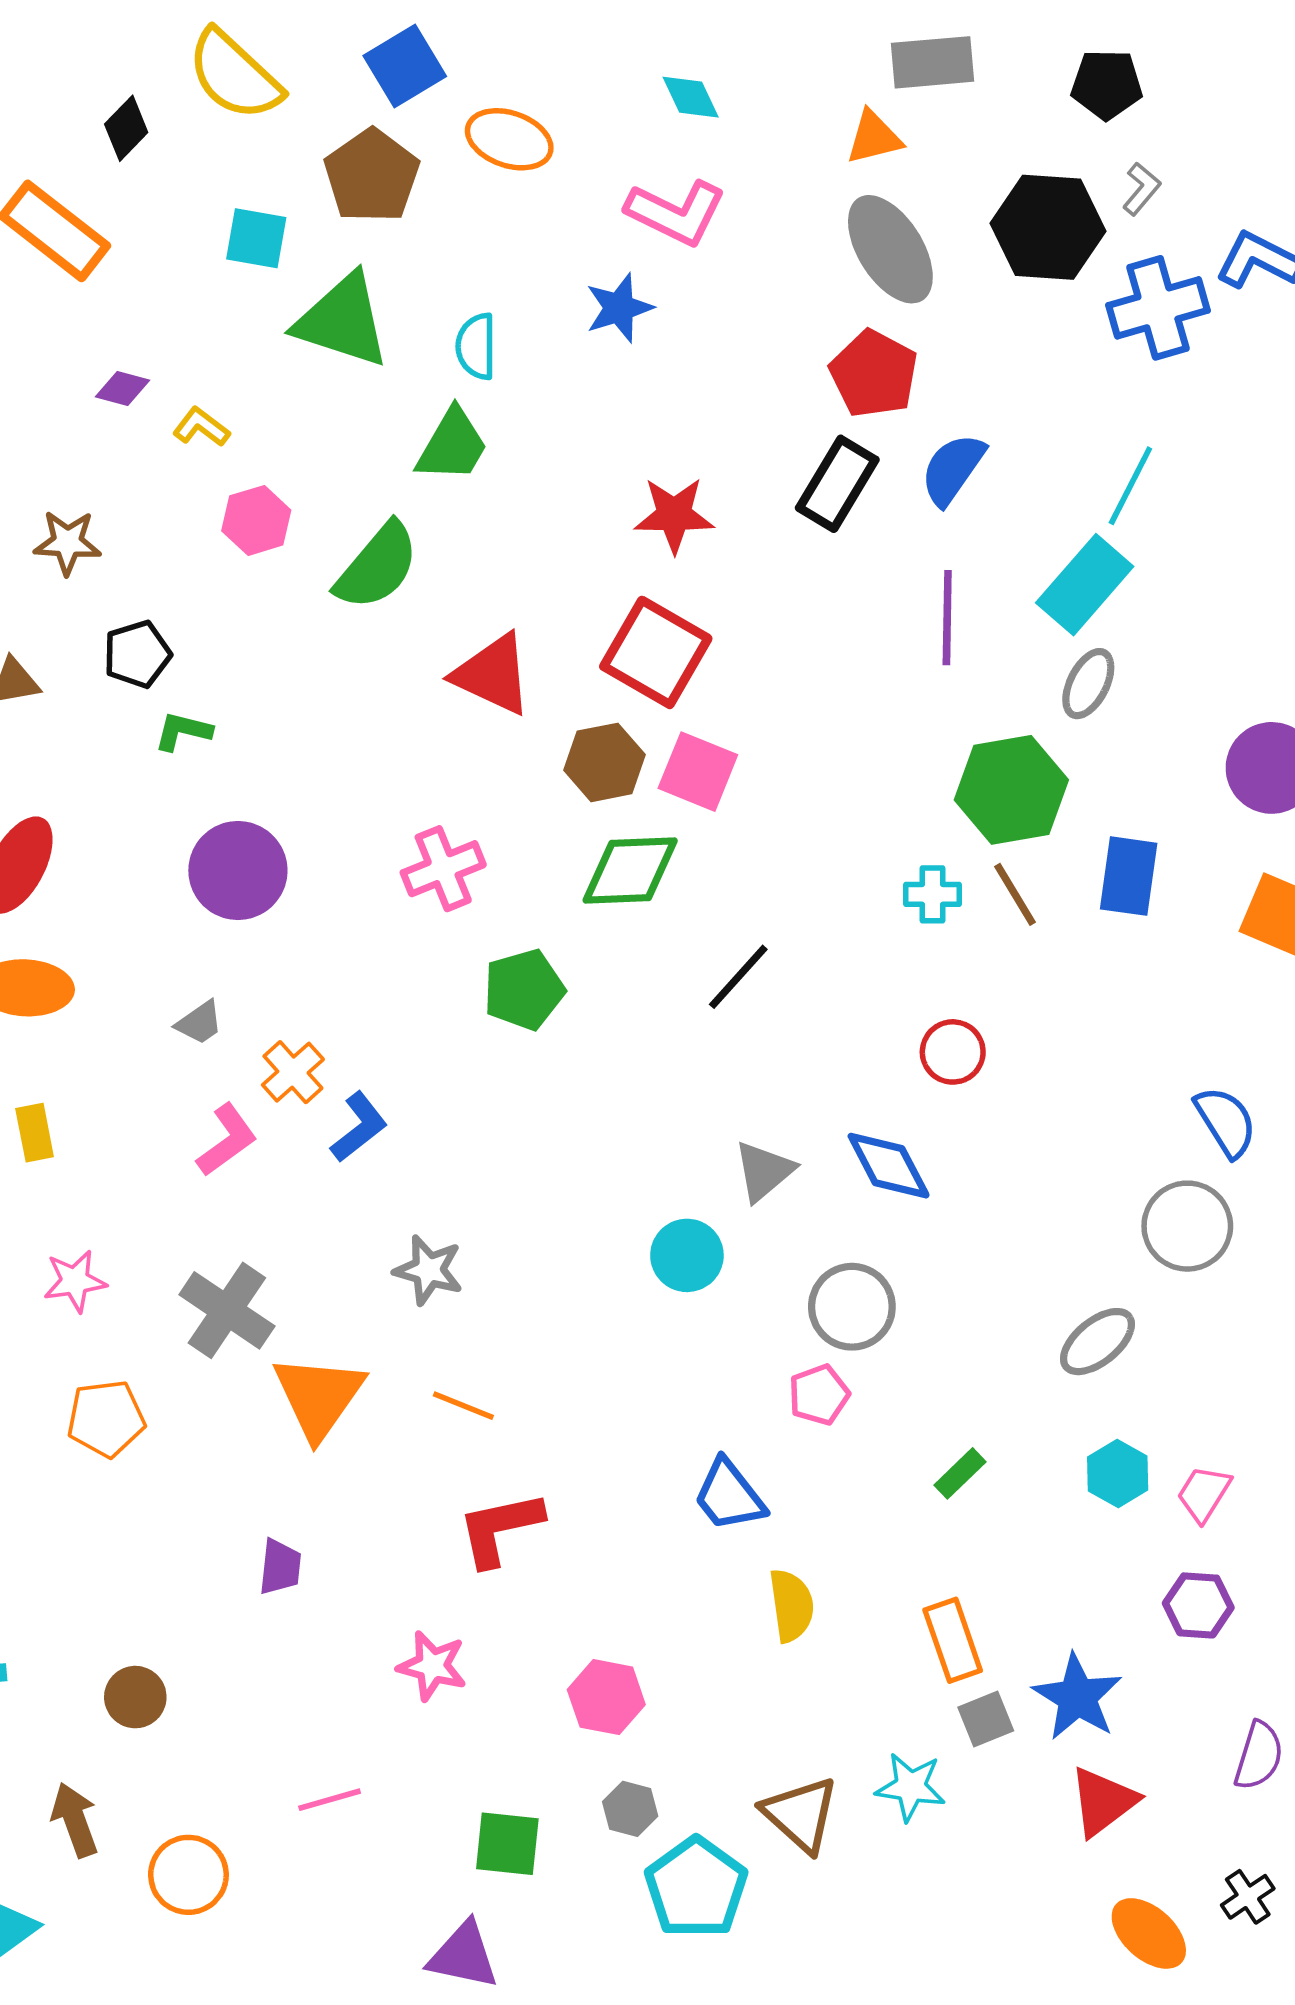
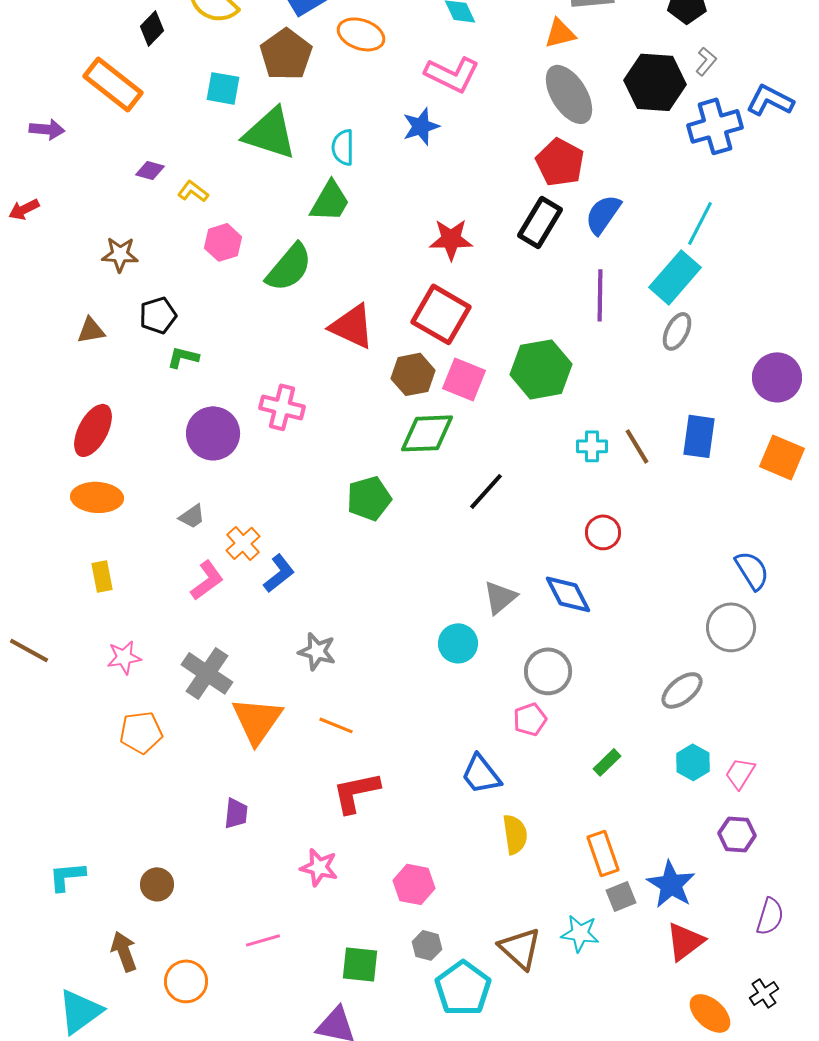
green hexagon: (1011, 790) -> (541, 369), moved
pink cross: (443, 869) -> (282, 407), moved, turned 36

